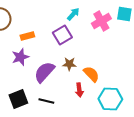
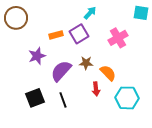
pink cross: (101, 21) -> (118, 38), moved
orange rectangle: (27, 36) -> (56, 35), moved
black line: (46, 101) -> (63, 100), turned 56

